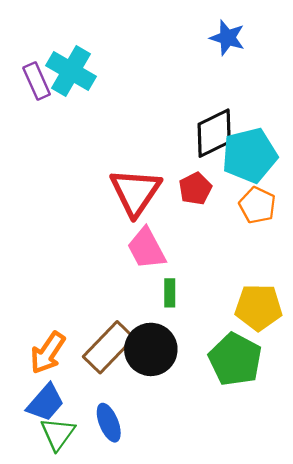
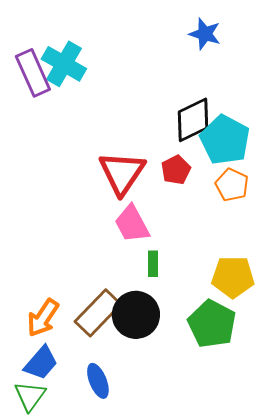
purple rectangle: (37, 81) -> (33, 73), size x1.4
cyan pentagon: (250, 155) -> (225, 140), turned -30
green triangle: (58, 434) -> (30, 396), moved

